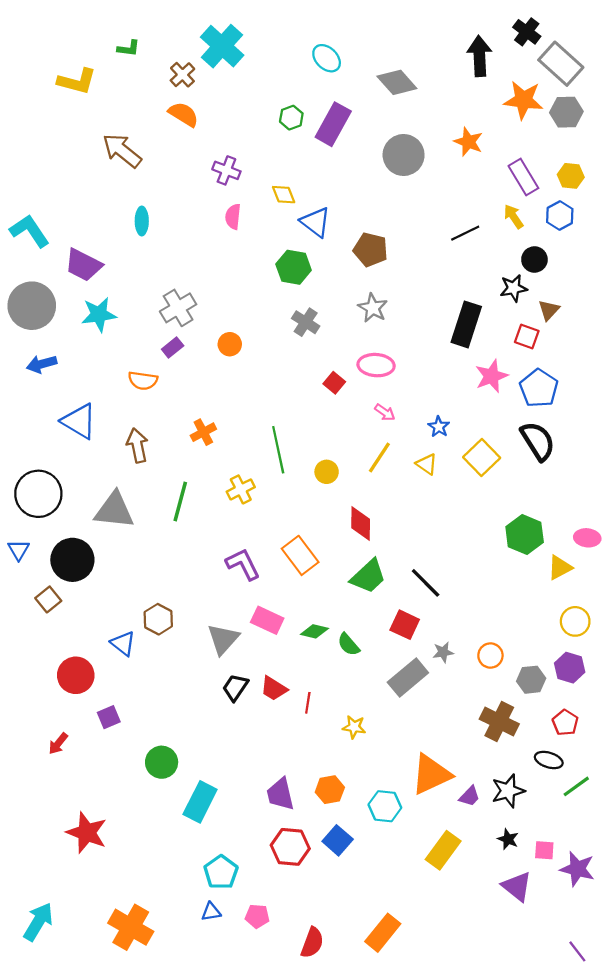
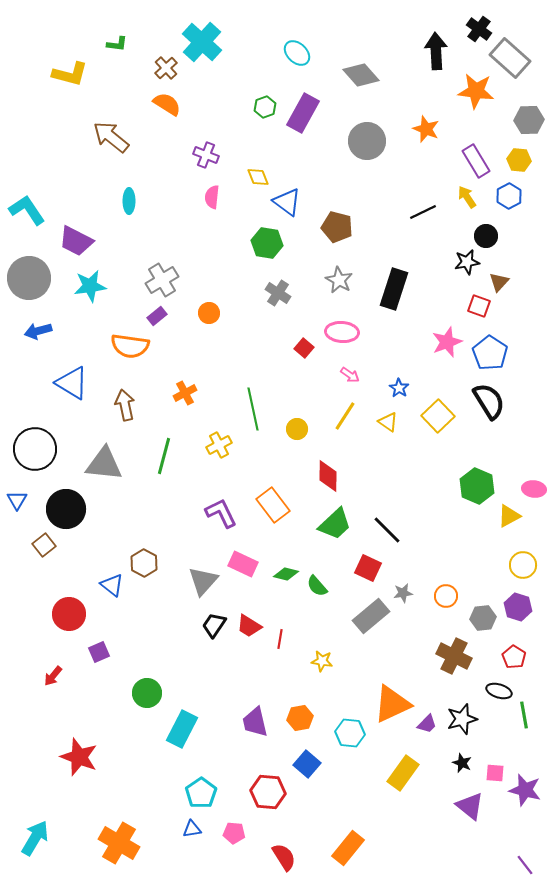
gray hexagon: (566, 112) -> (529, 120), moved
black rectangle: (466, 324) -> (394, 289), moved
orange semicircle: (143, 380) -> (130, 346), size x1.4
green line: (576, 786) -> (524, 715), turned -64
red hexagon: (290, 847) -> (268, 792), moved
red semicircle: (312, 943) -> (284, 857), turned -52

